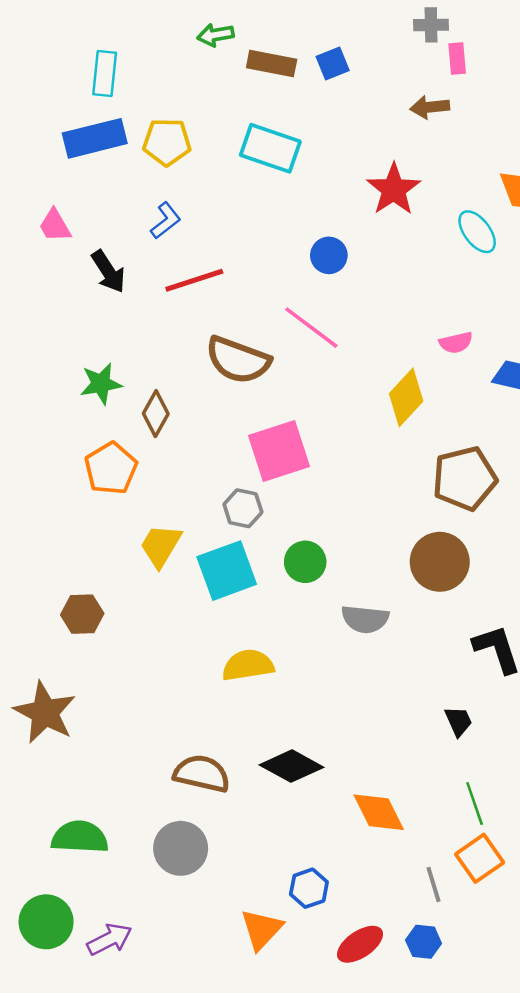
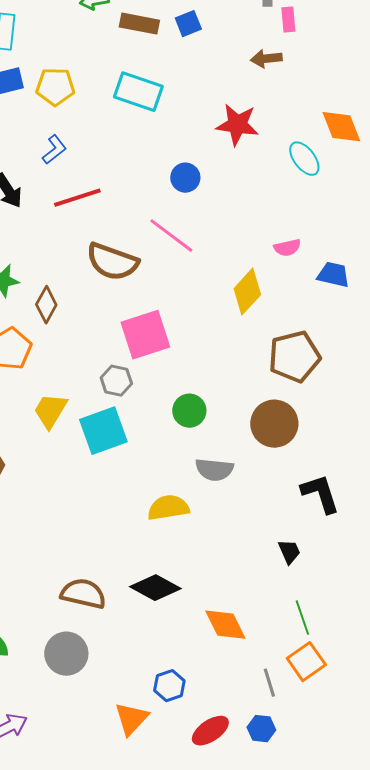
red star: (394, 189) -> (237, 125), turned -30
green circle: (305, 562) -> (189, 411), moved
yellow semicircle: (248, 665) -> (168, 508), moved

